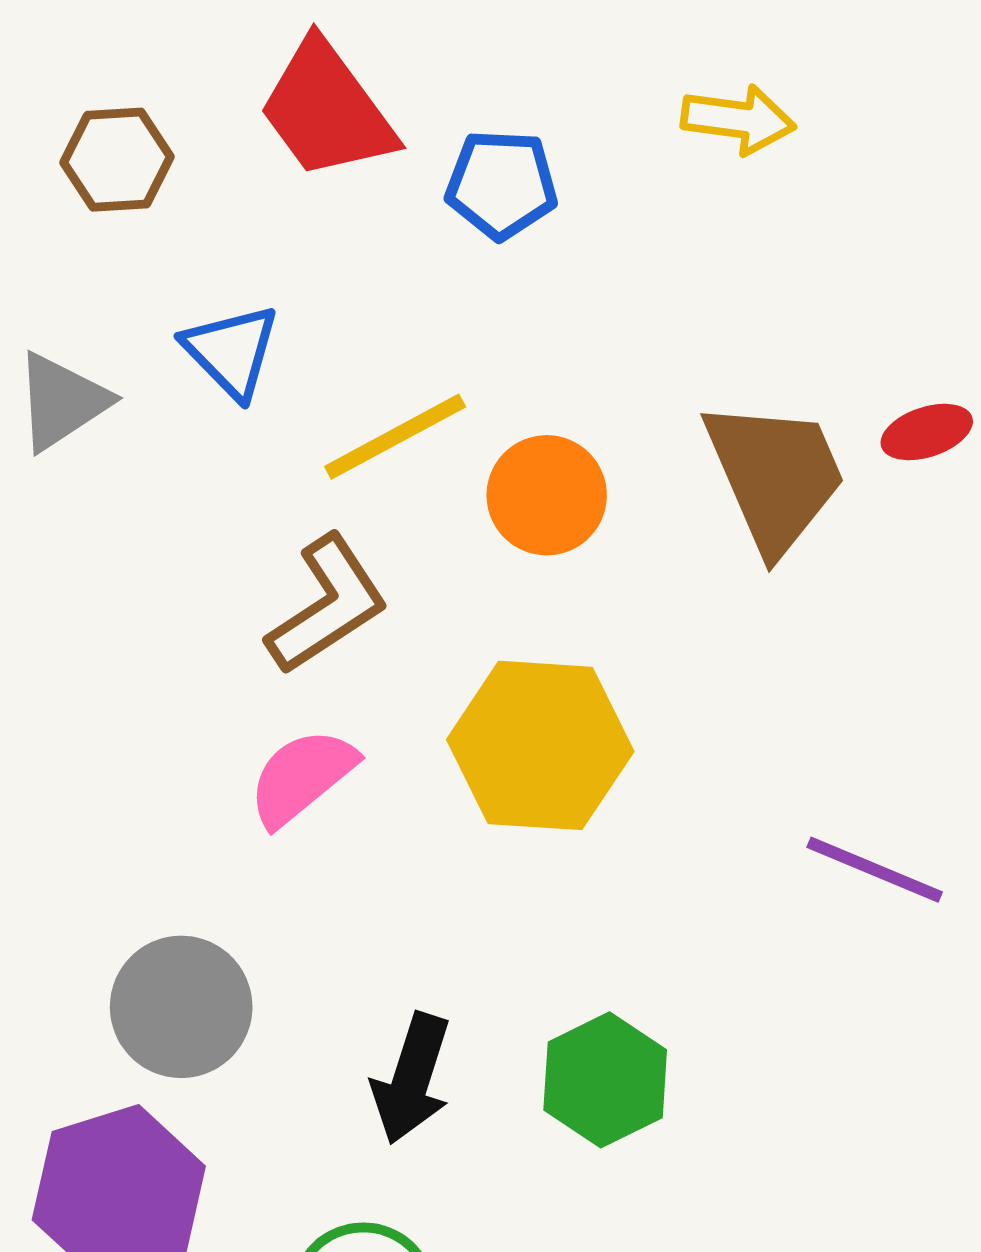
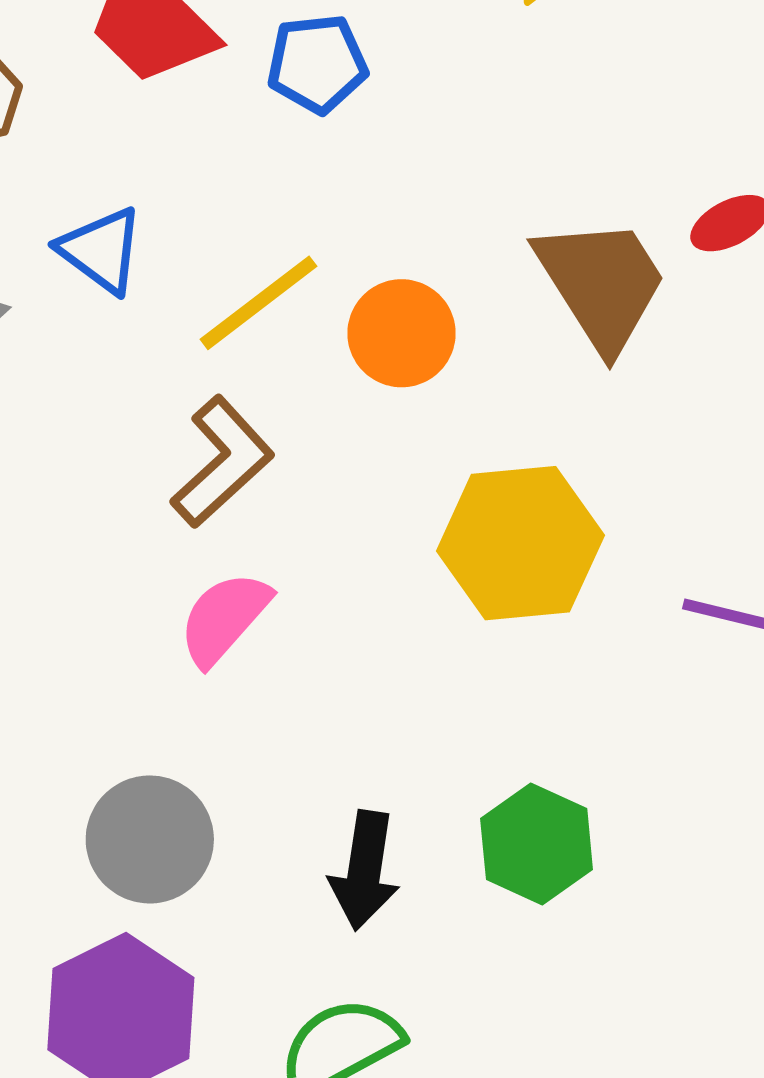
yellow hexagon: (540, 745) -> (520, 543), moved

